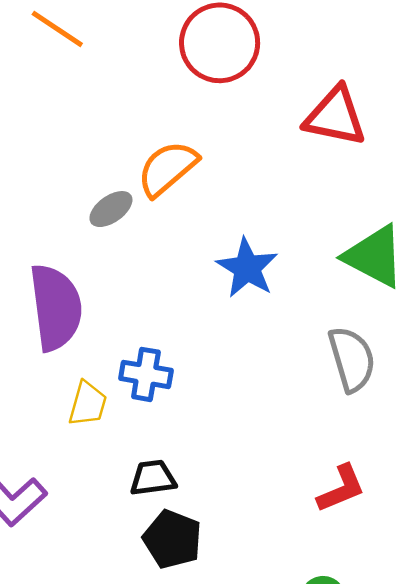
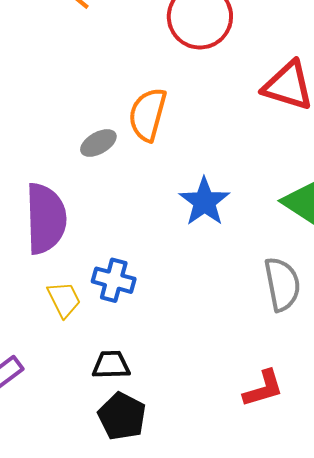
orange semicircle: (167, 168) -> (148, 114), turned -40
yellow trapezoid: (88, 404) -> (64, 299), turned -48

